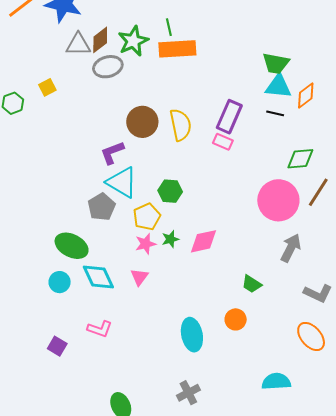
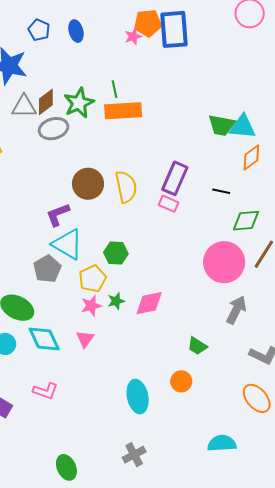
cyan triangle: (278, 86) -> (243, 127), moved
black line: (275, 113) -> (221, 191), moved

